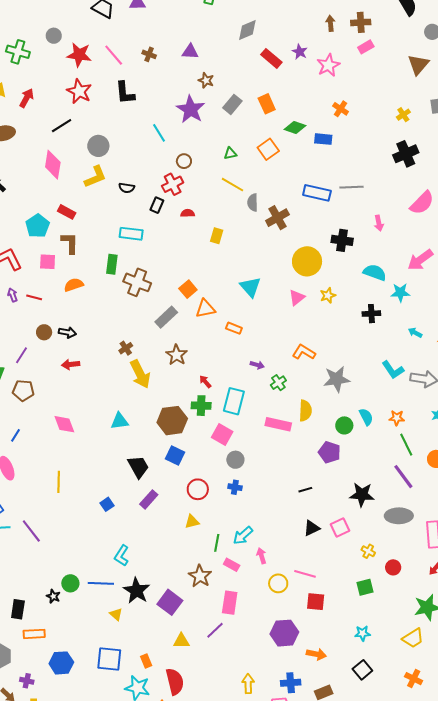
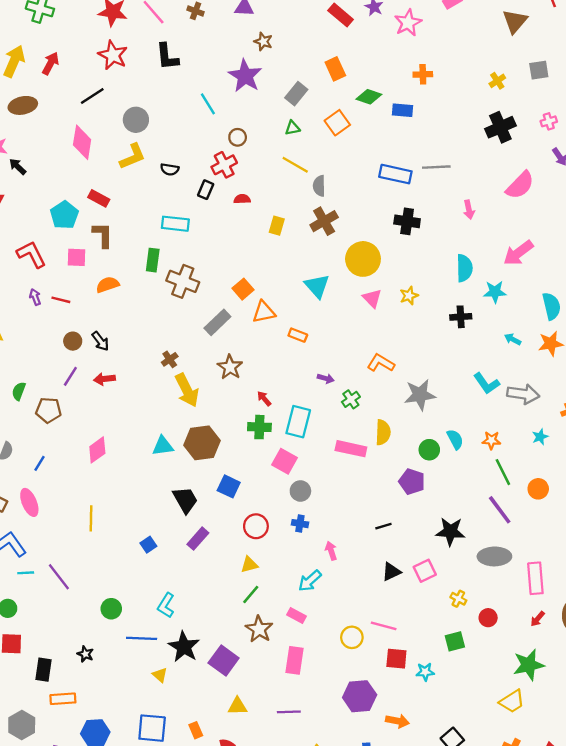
gray rectangle: (232, 104) -> (296, 94), moved
orange cross: (341, 109) -> (423, 74), turned -35
brown cross: (277, 218) -> (324, 221), moved
black cross: (342, 240) -> (407, 221), moved
yellow circle: (307, 261) -> (363, 259), moved
cyan semicircle: (375, 272) -> (464, 268), turned 70
pink triangle: (297, 298) -> (372, 298), turned -36
black arrow: (67, 332) -> (100, 341), turned 42
purple line: (22, 355) -> (70, 376), moved
brown hexagon: (172, 421) -> (202, 443), moved
pink diamond: (64, 424) -> (97, 450), turned 75
green line: (217, 543) -> (251, 594), moved, turned 30
pink arrow: (261, 556) -> (331, 551), moved
green circle: (70, 583) -> (111, 609), moved
purple line: (215, 630) -> (289, 712), moved, turned 42
cyan star: (362, 633) -> (425, 672), moved

